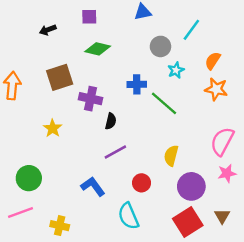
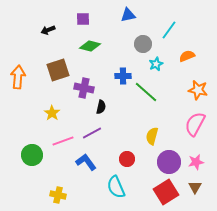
orange semicircle: (213, 61) -> (187, 56), turned 35
orange star: (216, 89) -> (198, 90), moved
purple line: (115, 152) -> (92, 133), moved
pink star: (227, 173) -> (196, 162), moved
pink line: (21, 213) -> (63, 141), moved

